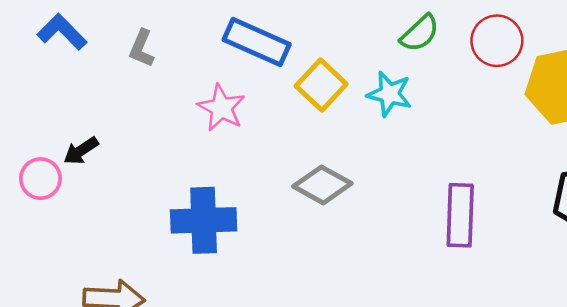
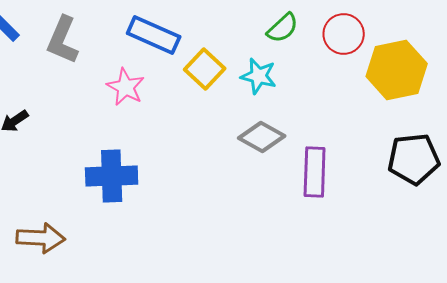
gray L-shape: (142, 48) -> (63, 40), size x1.6
gray diamond: (322, 185) -> (262, 137), moved

